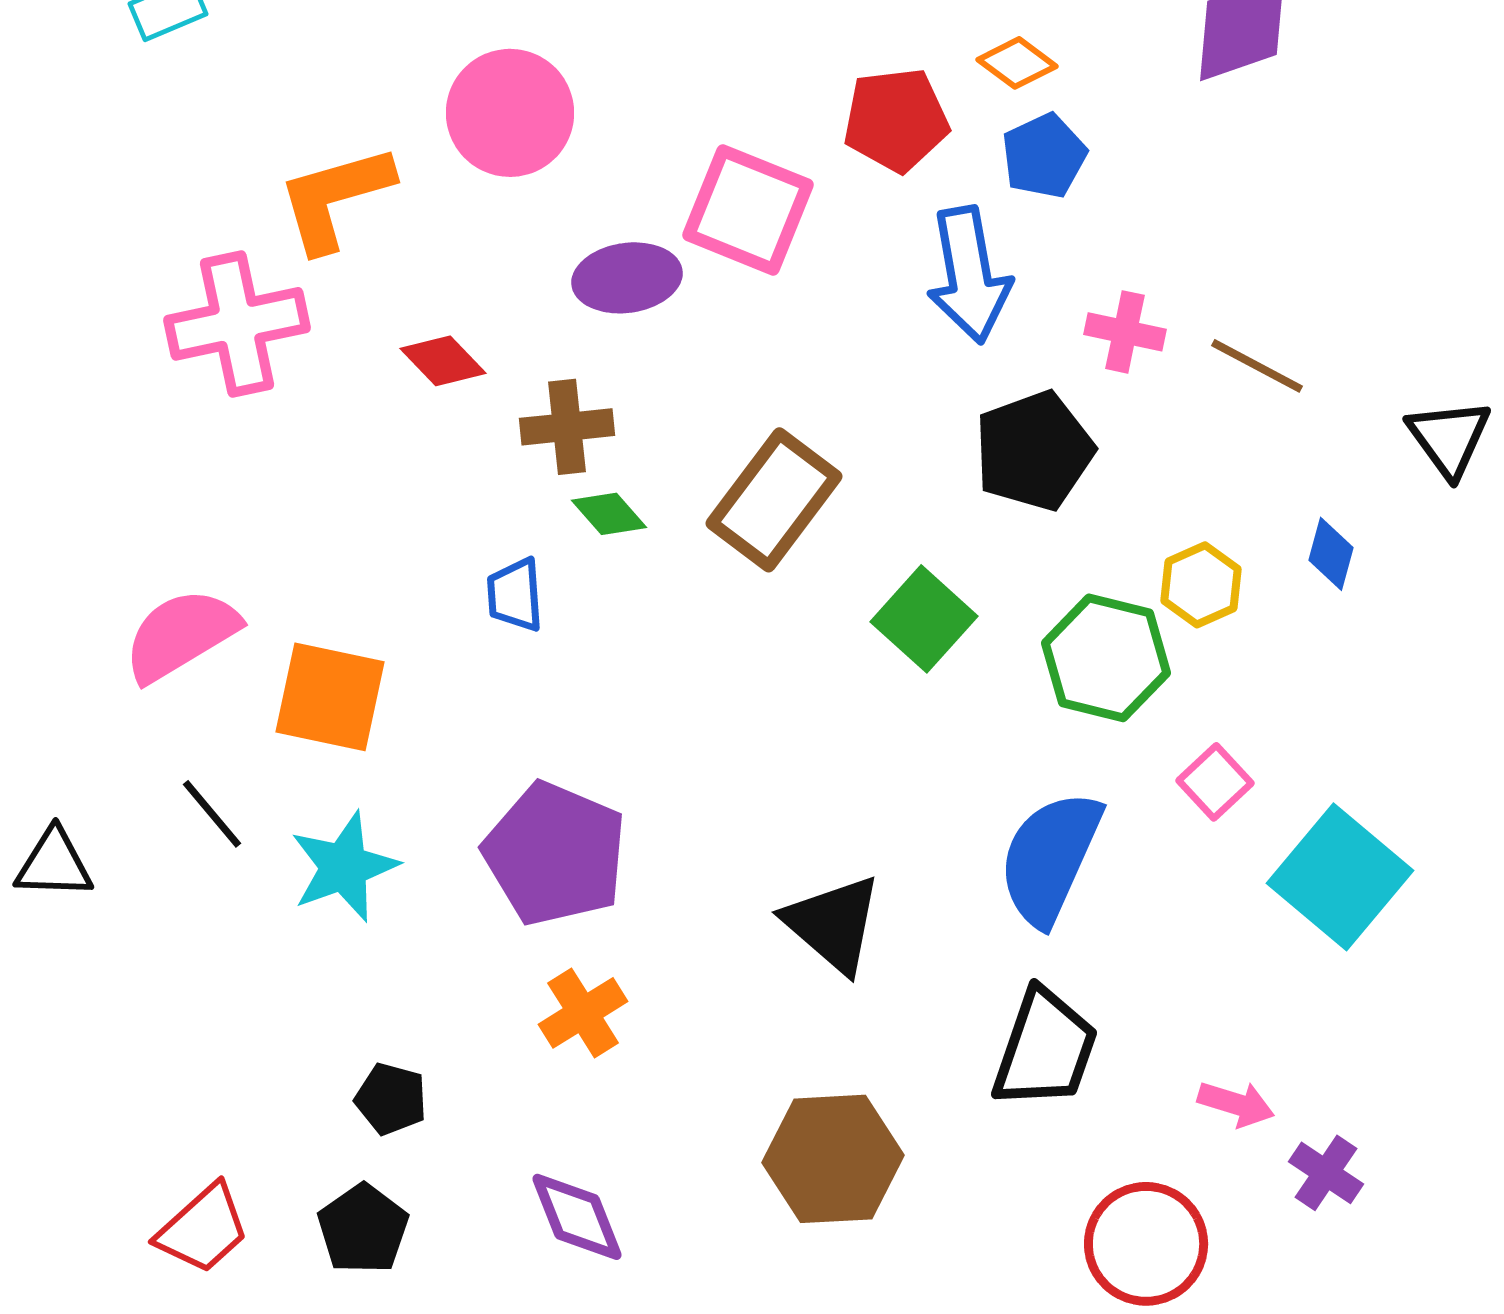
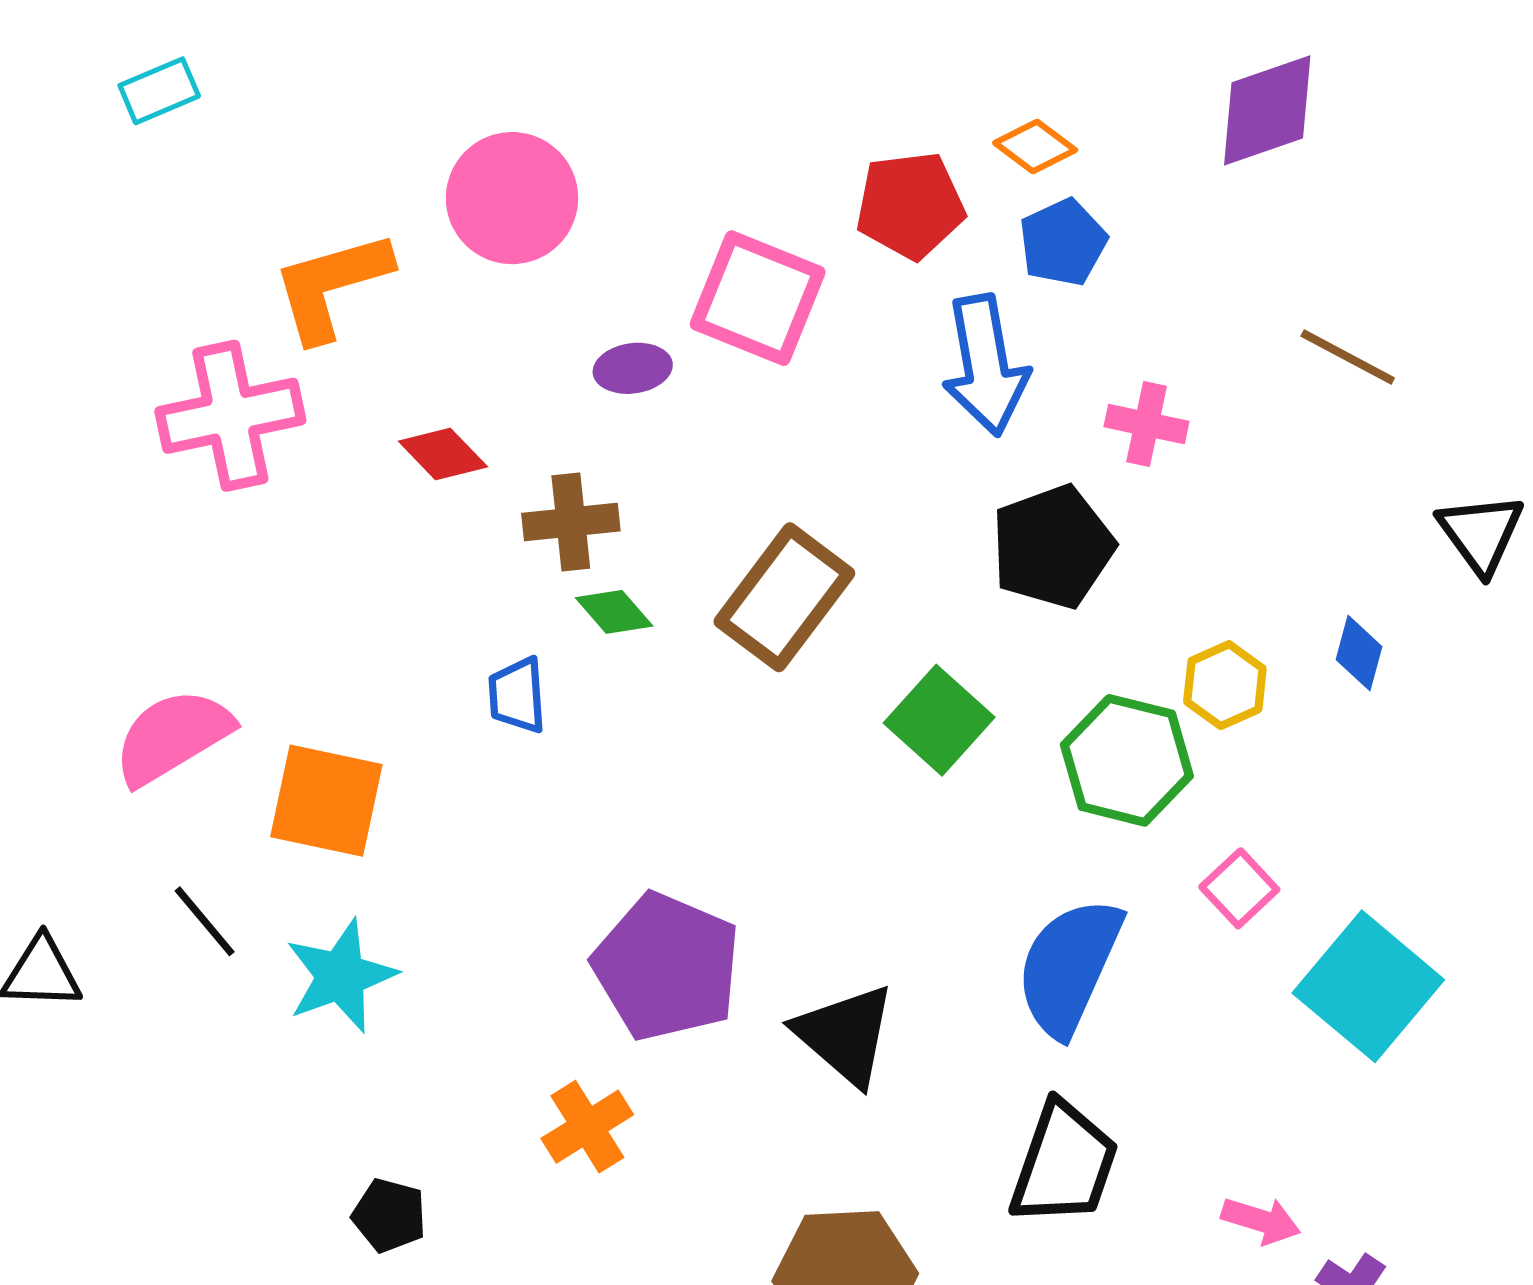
purple ellipse: (627, 278) -> (633, 368), size x0.7
brown line: (1257, 366) -> (1348, 357), moved
purple pentagon: (555, 854) -> (667, 967), moved

